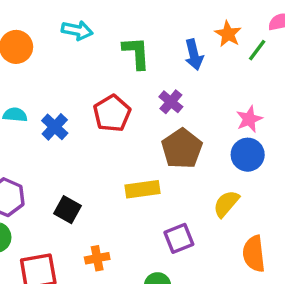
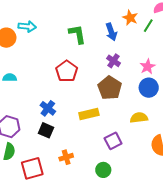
cyan arrow: (77, 30) -> (27, 26), moved
purple cross: (171, 102) -> (114, 61), moved
blue cross: (55, 127) -> (48, 108), moved
yellow semicircle: (226, 204) -> (139, 118), turned 48

